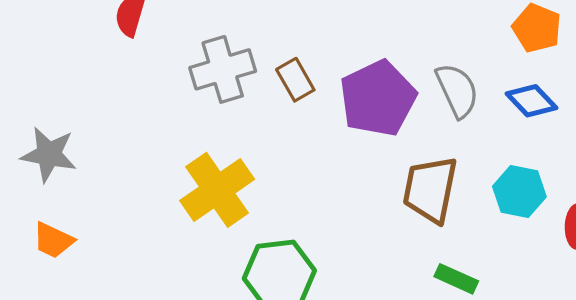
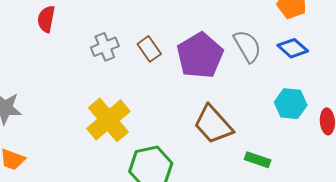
gray cross: (223, 69) -> (105, 47), size x0.7
brown trapezoid: (430, 189) -> (213, 125), moved, turned -48

